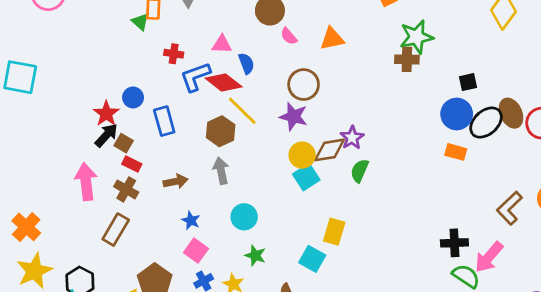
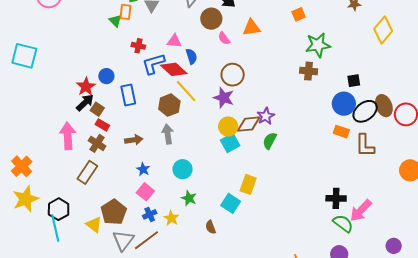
orange triangle: (332, 39) -> (252, 28), moved
brown cross: (407, 59) -> (309, 71), moved
brown L-shape: (509, 208) -> (365, 146), moved, turned -50

